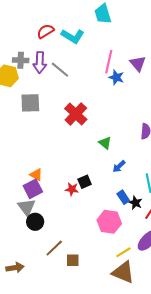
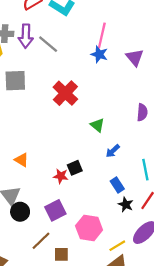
purple triangle: (138, 64) -> (135, 58), moved
blue star: (116, 77) -> (99, 54), moved
purple square: (33, 189) -> (55, 210), moved
black star: (135, 203) -> (126, 205), moved
pink hexagon: (109, 222) -> (89, 228), moved

